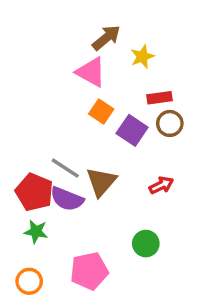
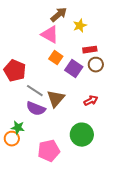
red pentagon: (34, 192) -> (15, 71), moved
green circle: (146, 244) -> (82, 135), size x1.5
orange circle: (29, 281) -> (12, 139), moved

